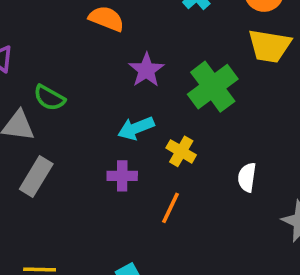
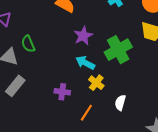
green semicircle: (49, 98) -> (28, 44), turned 30
cyan arrow: (136, 128) -> (85, 63), moved, turned 42
white semicircle: (247, 177) -> (120, 103), moved

